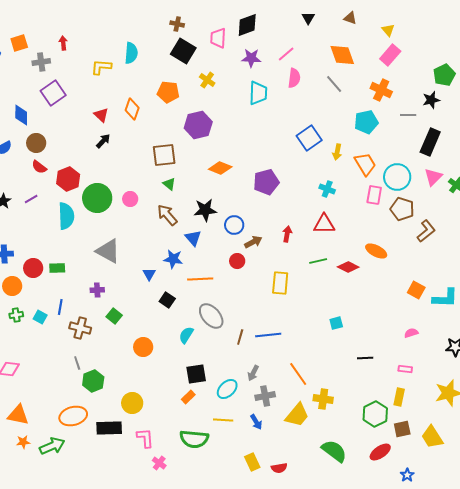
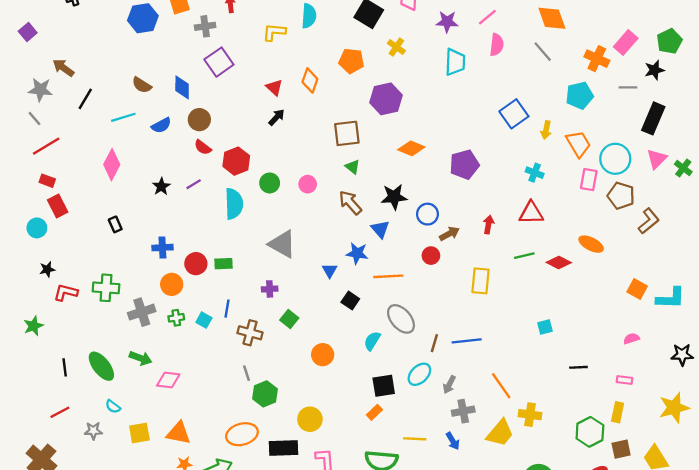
pink rectangle: (390, 55) -> (626, 42), moved
green circle: (97, 198) -> (270, 183), size x0.6
cyan ellipse: (227, 389) -> (419, 374), moved

